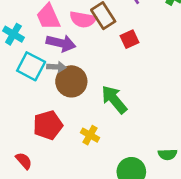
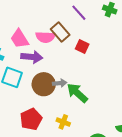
red square: (130, 39) -> (82, 47), turned -32
gray arrow: (56, 67) -> (60, 83), moved

